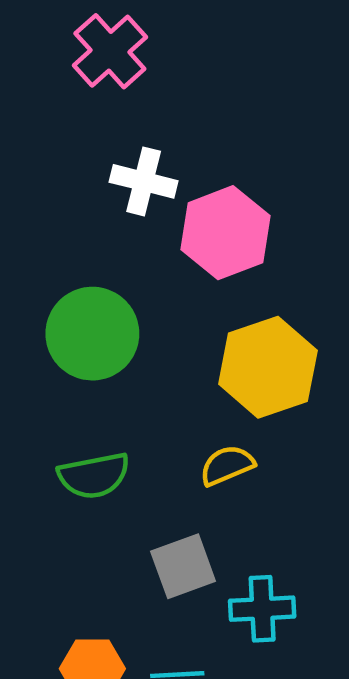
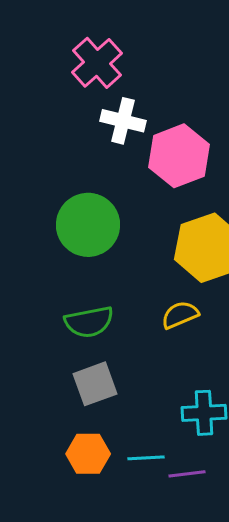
pink cross: (110, 51) -> (97, 63), moved
gray square: (183, 566) -> (95, 384), moved

